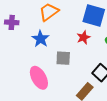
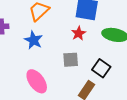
gray square: (63, 58) -> (71, 60), moved

